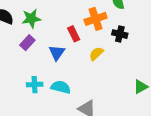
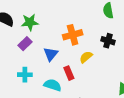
orange cross: (96, 19) -> (73, 35), moved
red rectangle: (74, 34) -> (69, 73), moved
cyan cross: (35, 85) -> (25, 75), moved

